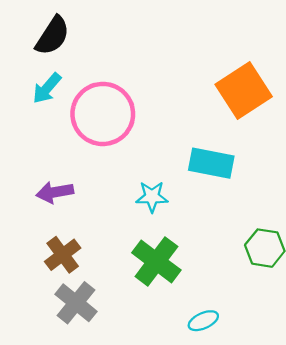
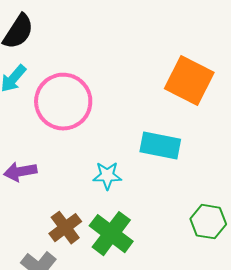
orange square: (244, 91) -> (189, 81), turned -30
brown cross: (63, 255) -> (65, 228), moved

